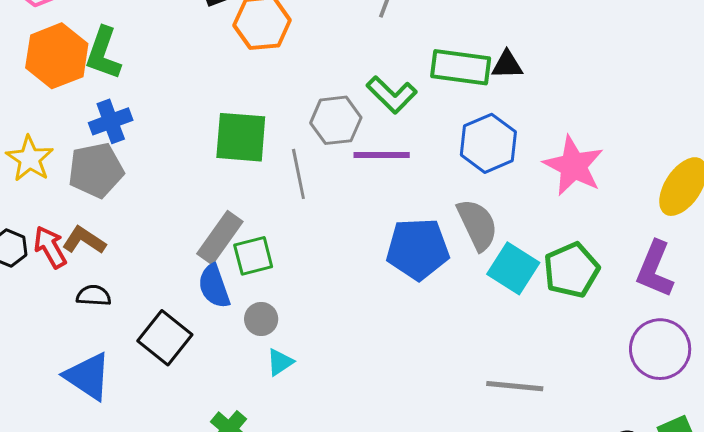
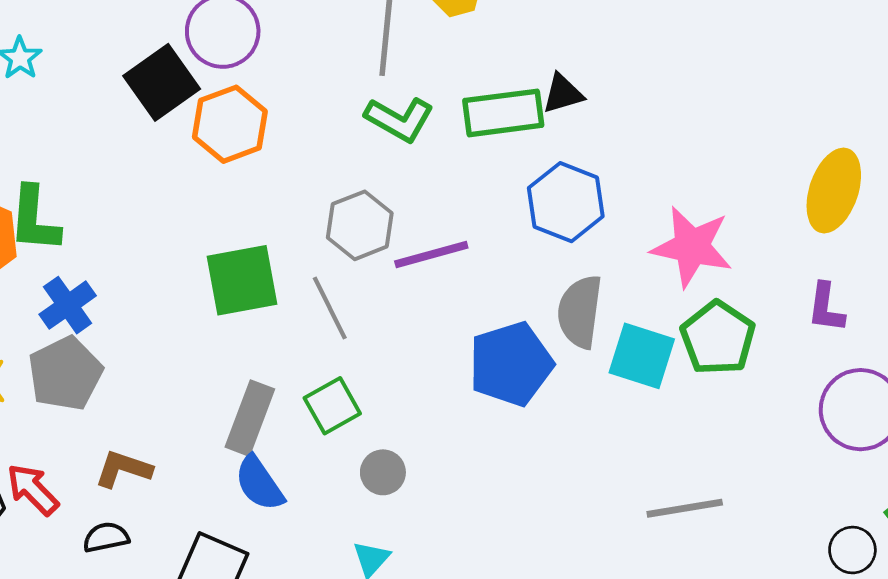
green L-shape: (392, 95) -> (399, 119), moved
pink star: (574, 166) -> (692, 247), moved
gray semicircle: (477, 225) -> (580, 312), turned -132
brown L-shape: (84, 240) -> (123, 469), moved
green square: (253, 256) -> (332, 406), moved
purple L-shape: (655, 269) -> (826, 308), size x0.7
gray circle: (261, 319) -> (383, 472), moved

